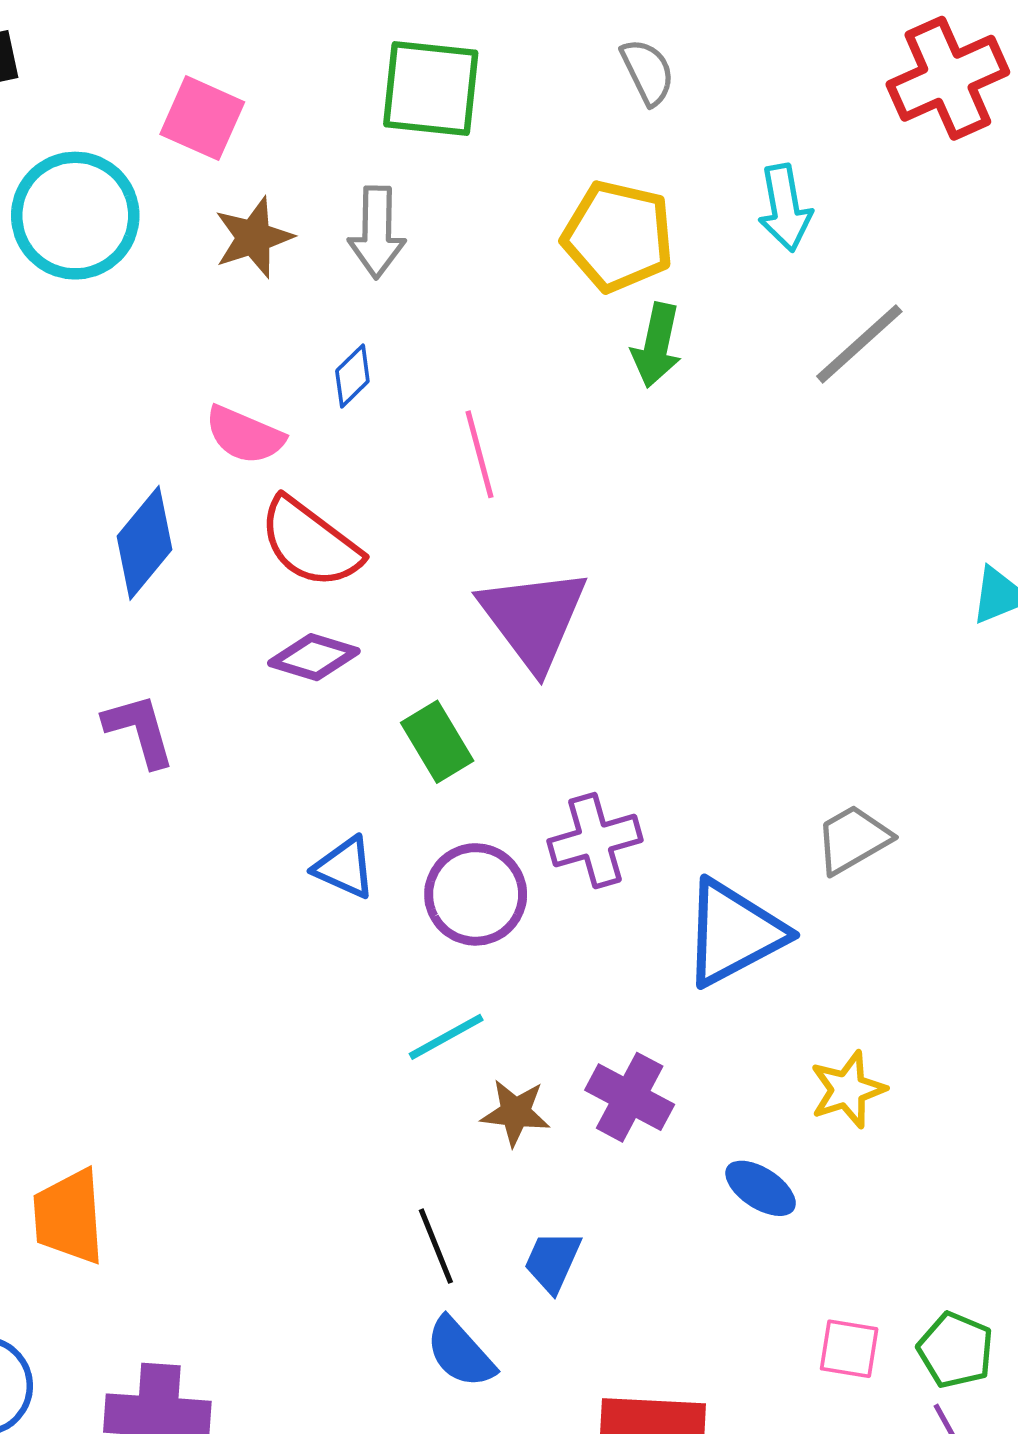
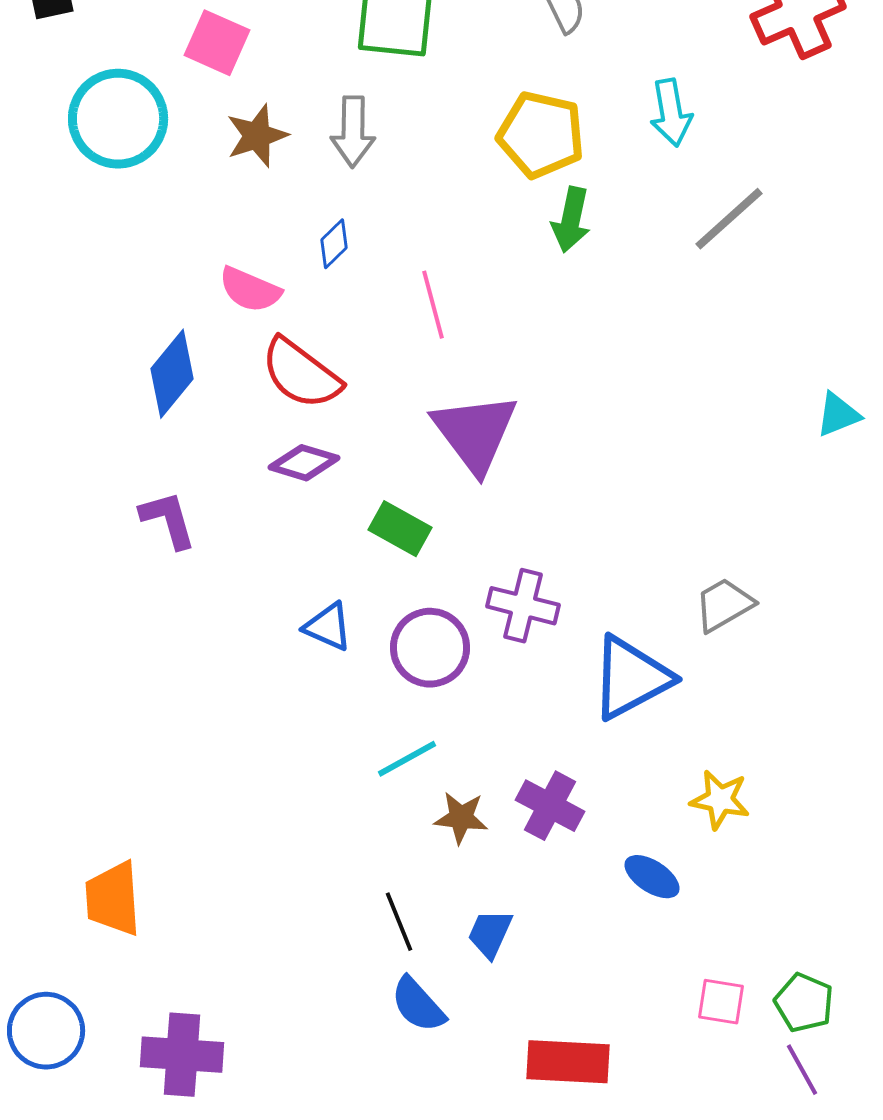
green rectangle: (437, 742) -> (400, 529), turned -30
purple cross: (595, 841) -> (523, 606), turned 30
yellow star: (848, 1090) -> (720, 800), turned 30

